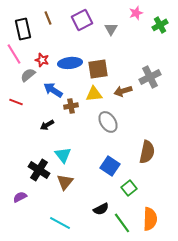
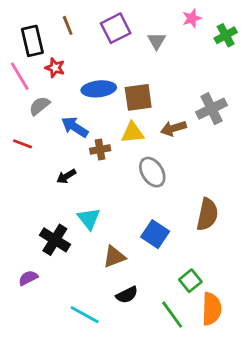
red star: (42, 60) -> (55, 68), moved
brown triangle: (65, 182) -> (114, 257), moved, turned 30
green square: (129, 188) -> (190, 281), moved
black semicircle: (101, 209) -> (127, 295), moved

